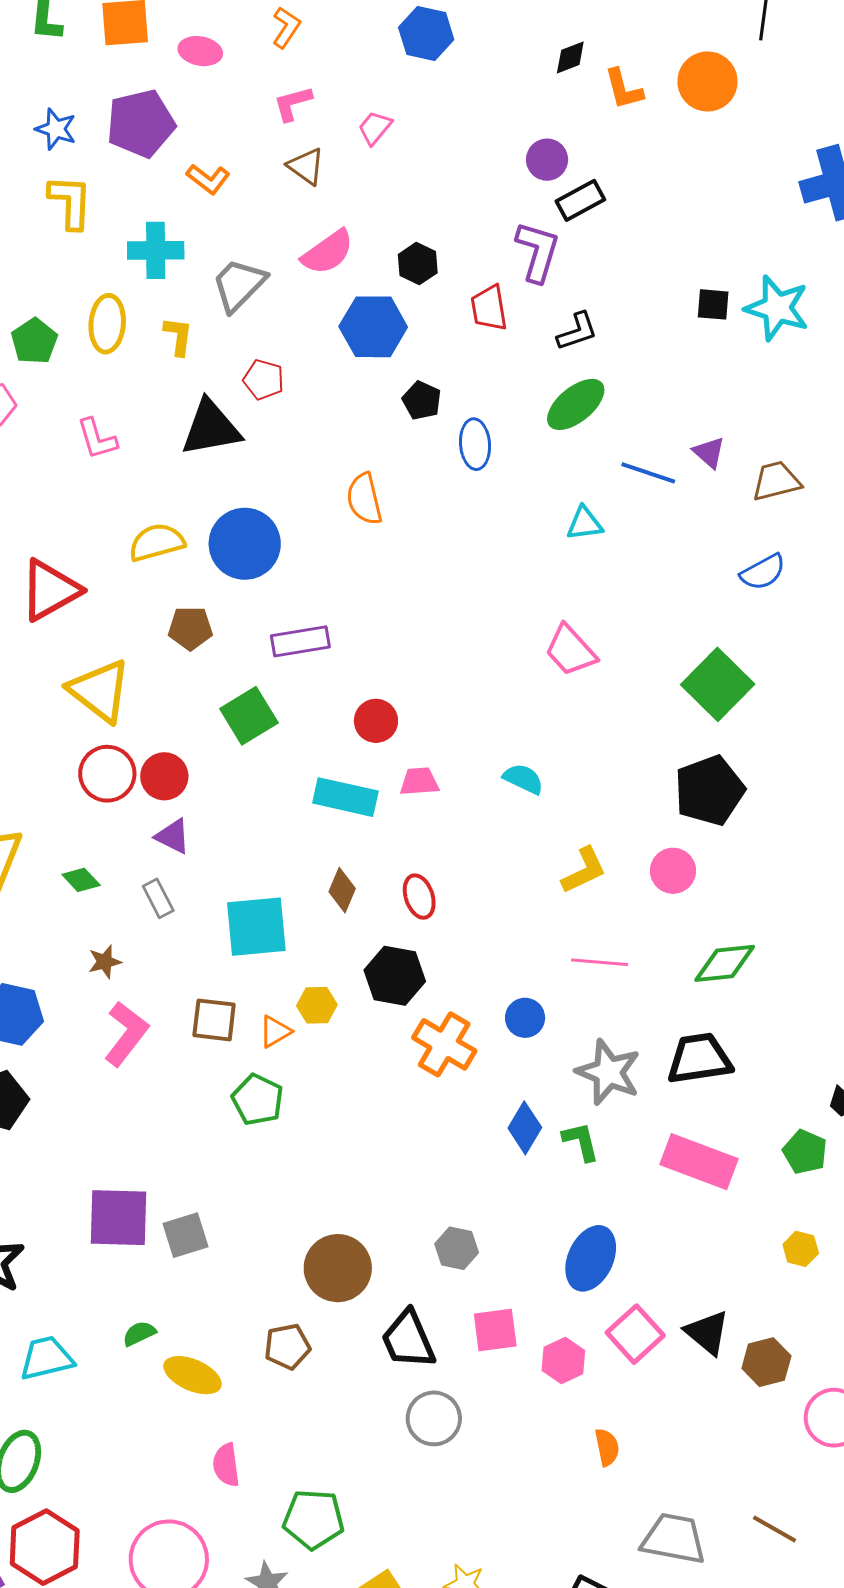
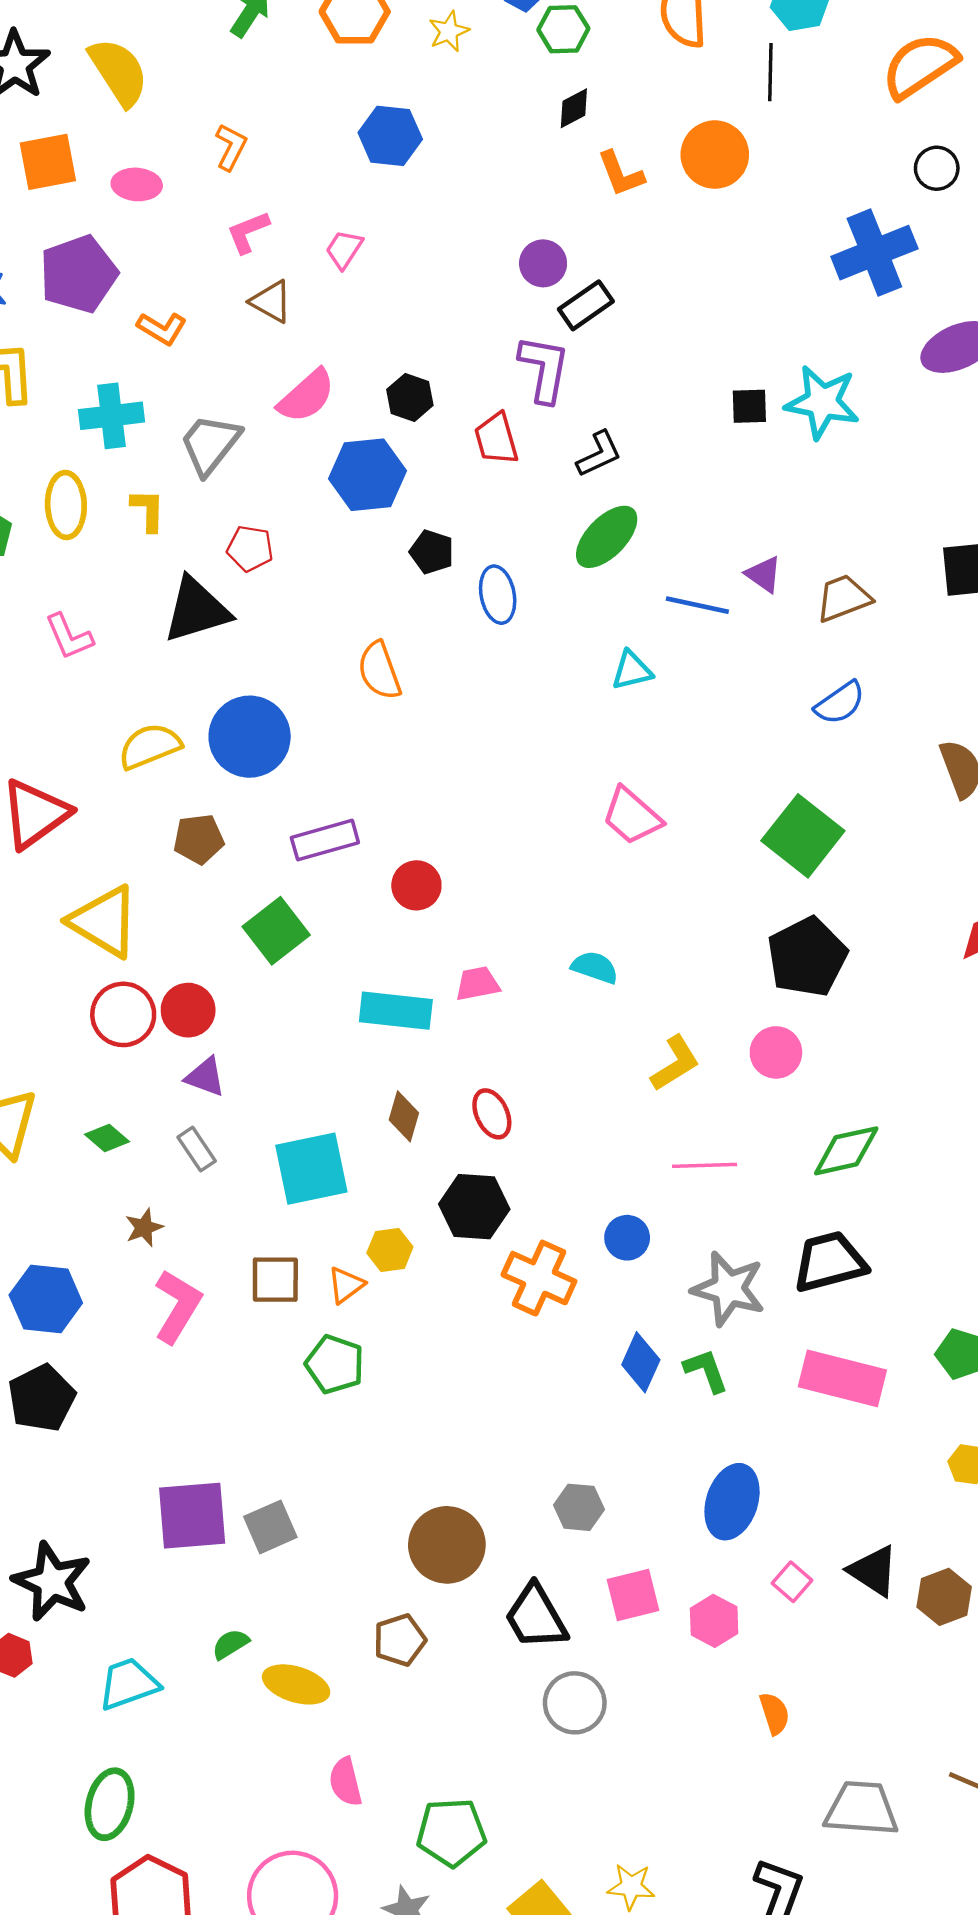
black diamond: (570, 57) -> (574, 108), moved
red circle: (376, 721) -> (416, 885), moved
pink square: (635, 1334) -> (792, 1582), size x0.6

